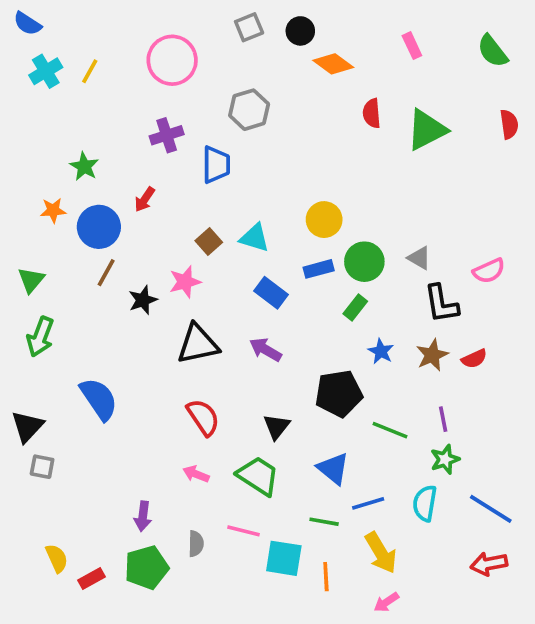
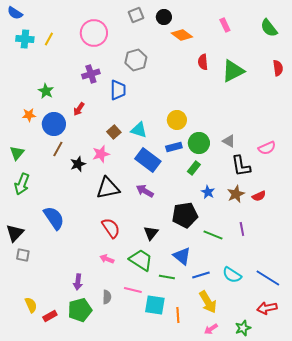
cyan cross: (46, 71) -> (25, 39), turned 36
blue rectangle: (271, 293) -> (148, 160), size x1.4
green star: (445, 459) -> (243, 328), moved
cyan semicircle: (425, 503) -> (232, 275), turned -66
green line: (324, 522) -> (167, 277), moved

